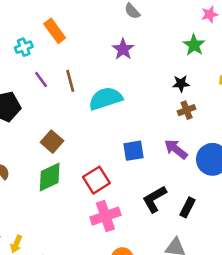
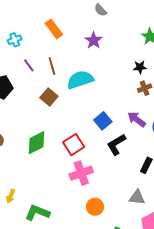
orange rectangle: (55, 31) -> (54, 29), moved
brown square: (52, 142) -> (49, 97), moved
blue square: (133, 151) -> (103, 121), turned -30
black L-shape: (154, 199) -> (116, 144), moved

